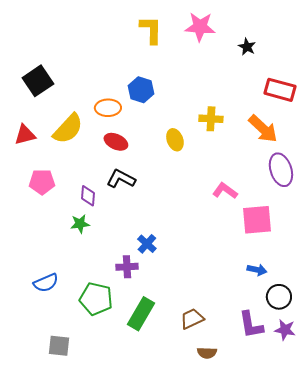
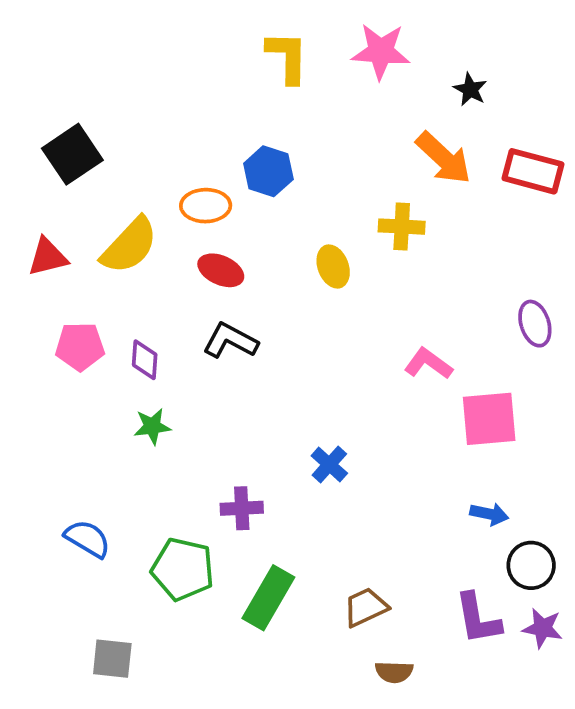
orange arrow: (263, 129) -> (444, 158), moved
purple ellipse: (281, 170) -> (535, 324), size x0.7
purple diamond: (88, 196) -> (145, 360), moved
blue cross: (147, 244) -> (329, 464), moved
blue semicircle: (46, 283) -> (88, 539), turned -125

